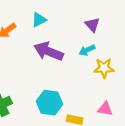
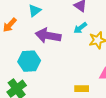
cyan hexagon: (49, 103) -> (29, 61), moved

